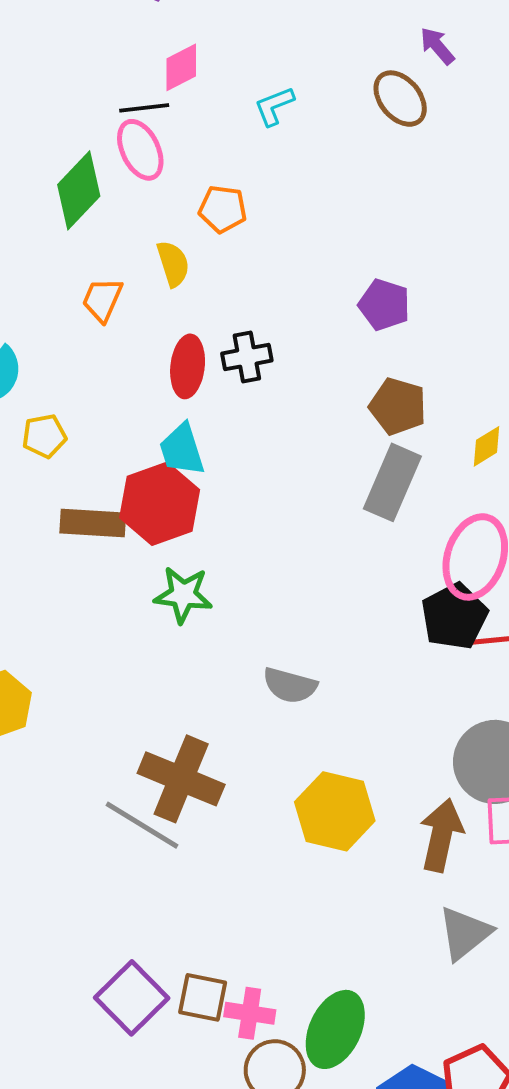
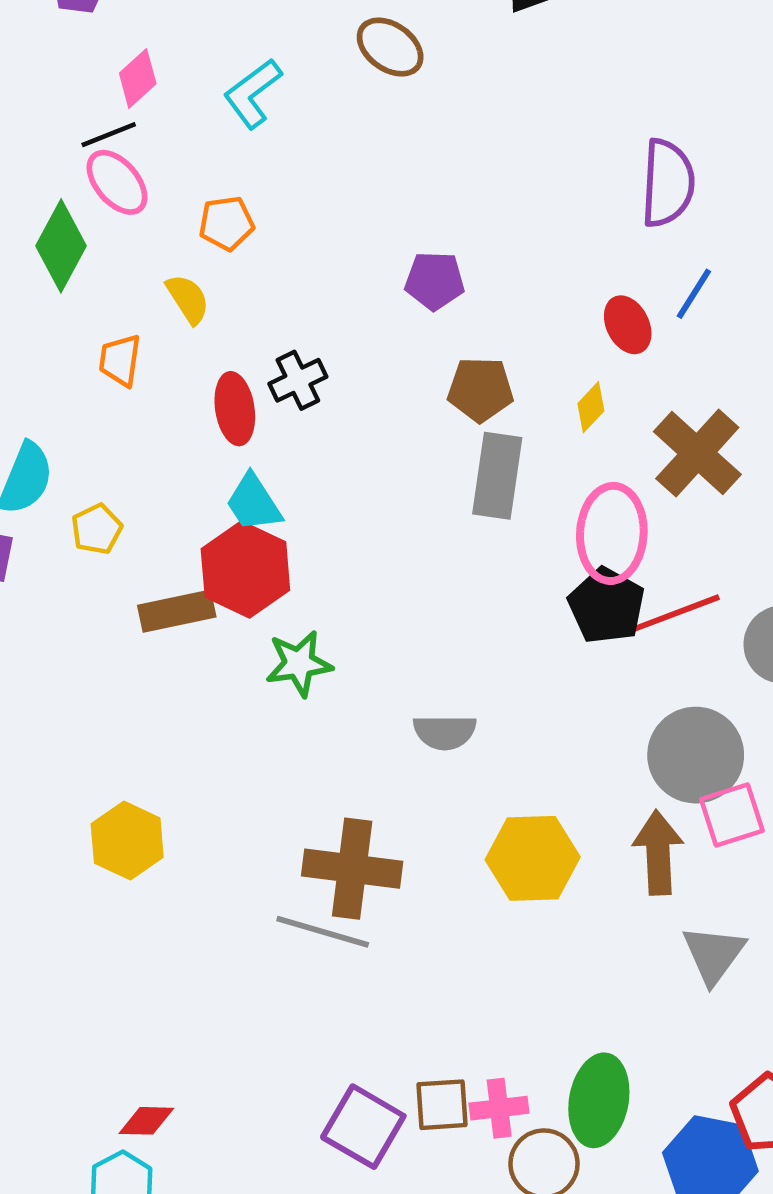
cyan L-shape: (274, 106) -> (253, 93), size x1.4

